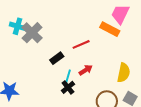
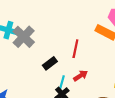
red line: (81, 44) -> (75, 49), turned -54

